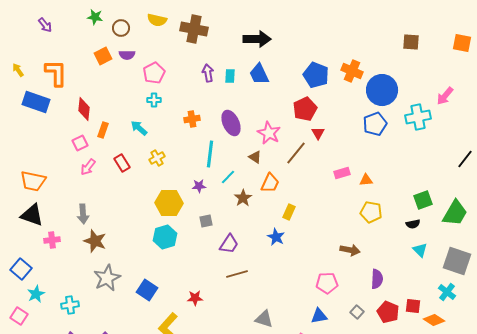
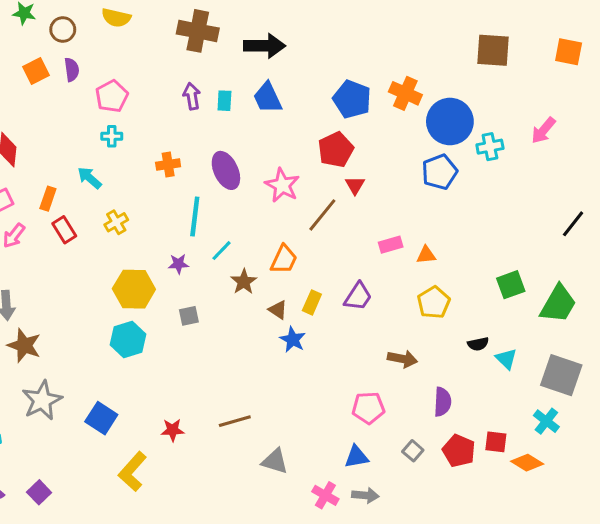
brown cross: (194, 29) -> (198, 31), moved
brown square: (411, 42) -> (493, 50), size x1.4
purple semicircle: (127, 55) -> (72, 70), turned -98
cyan cross: (418, 117) -> (490, 147), moved, size x0.7
orange rectangle: (103, 130) -> (48, 199), moved
brown triangle: (255, 157) -> (278, 310), moved
yellow pentagon: (371, 212) -> (434, 302), turned 30
black semicircle: (413, 224) -> (478, 344), moved
purple trapezoid: (229, 244) -> (358, 297), moved
brown line: (237, 274) -> (235, 421), moved

